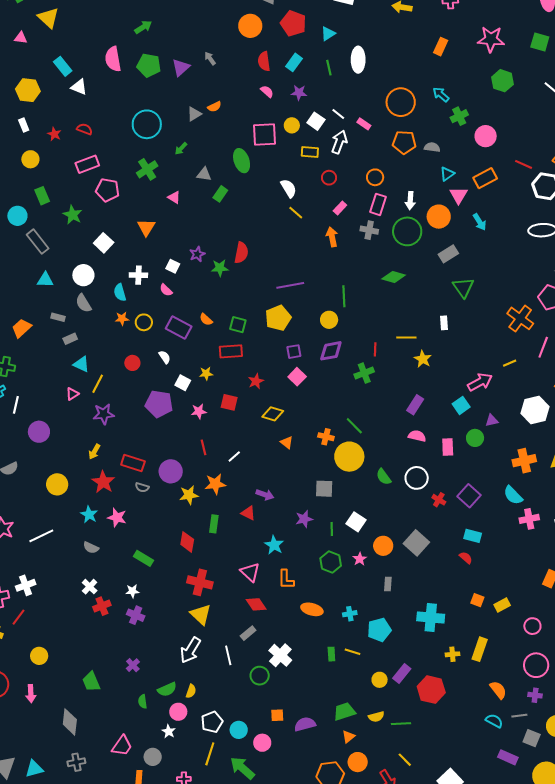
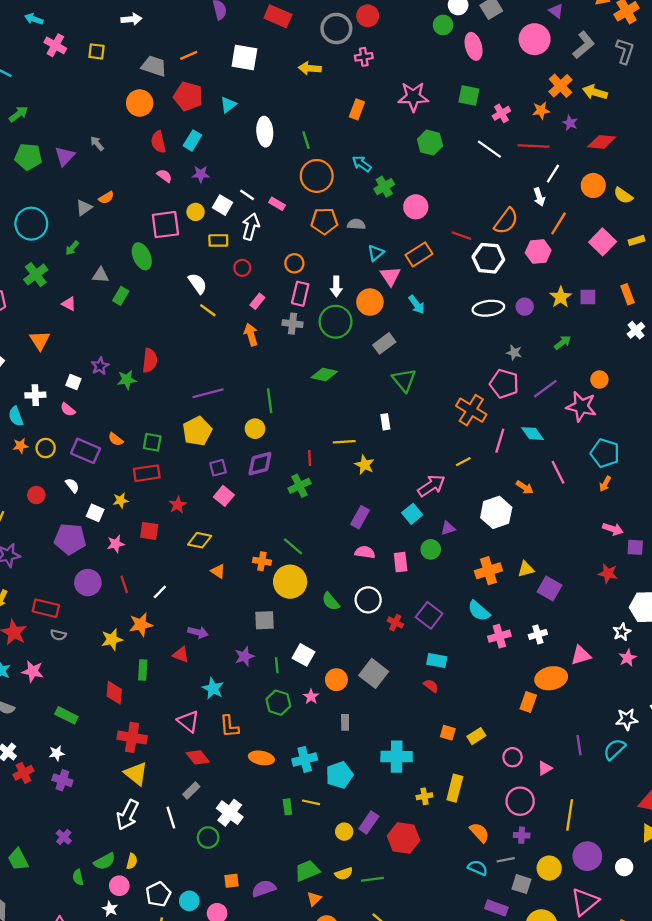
green line: (329, 68) -> (306, 140), moved
purple circle: (171, 471) -> (88, 583), moved
cyan cross: (350, 614) -> (305, 759), size x1.5

